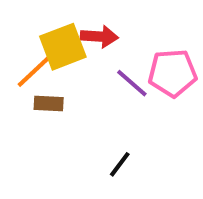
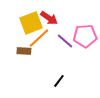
red arrow: (99, 37) -> (49, 18), turned 30
orange line: (37, 69) -> (39, 38), moved

